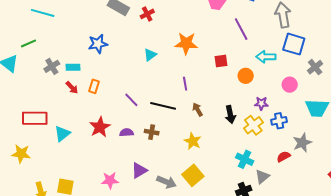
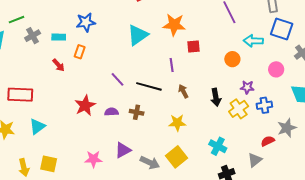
cyan triangle: (150, 55) -> (138, 35), size x1.6
red square: (221, 61) -> (194, 47), moved
gray cross: (52, 66) -> (33, 36), moved
cyan rectangle: (73, 67) -> (59, 37), moved
orange rectangle: (94, 86) -> (80, 52), moved
cyan triangle: (62, 134) -> (37, 127), moved
yellow star: (193, 141) -> (177, 123), turned -30
cyan cross: (245, 159) -> (218, 146), moved
gray triangle: (262, 177) -> (255, 160), moved

